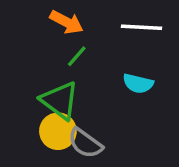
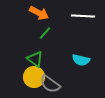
cyan semicircle: (138, 84) -> (81, 60), moved
green triangle: (60, 101) -> (35, 59), size x0.7

